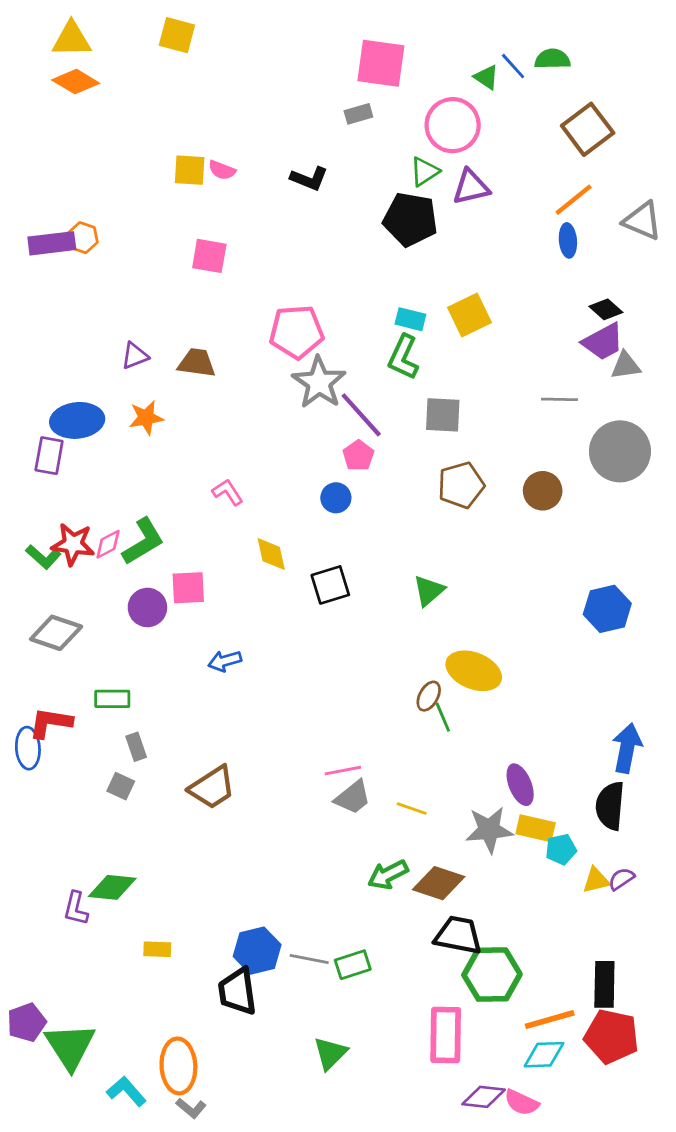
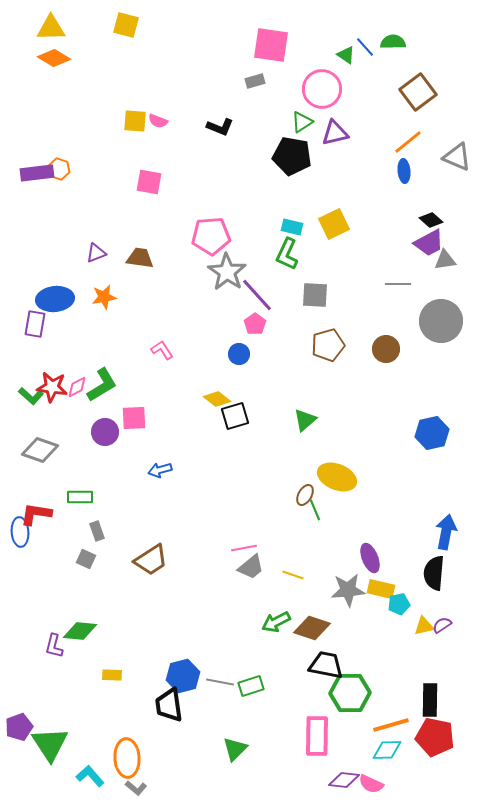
yellow diamond: (271, 554) -> (217, 399), moved, turned -40

